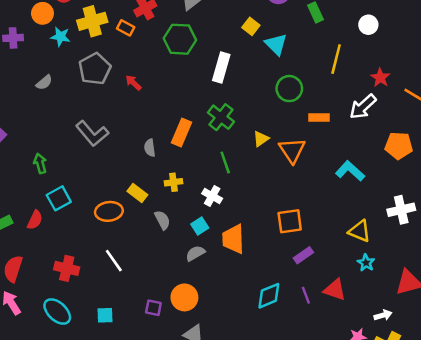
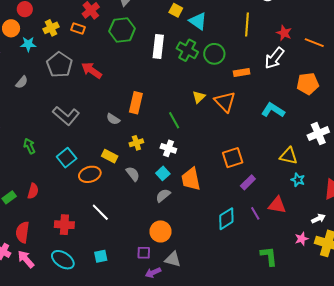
yellow cross: (92, 21) -> (51, 28), size x0.7
red arrow: (133, 83) -> (92, 70), size x1.5
green cross: (221, 117) -> (187, 50), moved
gray semicircle: (150, 148) -> (113, 119), turned -40
cyan square: (59, 198) -> (67, 158), moved
purple square: (153, 308) -> (144, 253), moved

